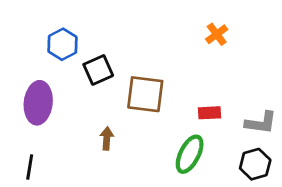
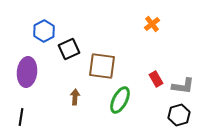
red rectangle: (210, 113) -> (156, 79), moved, turned 63
green ellipse: (190, 154) -> (120, 100), moved

